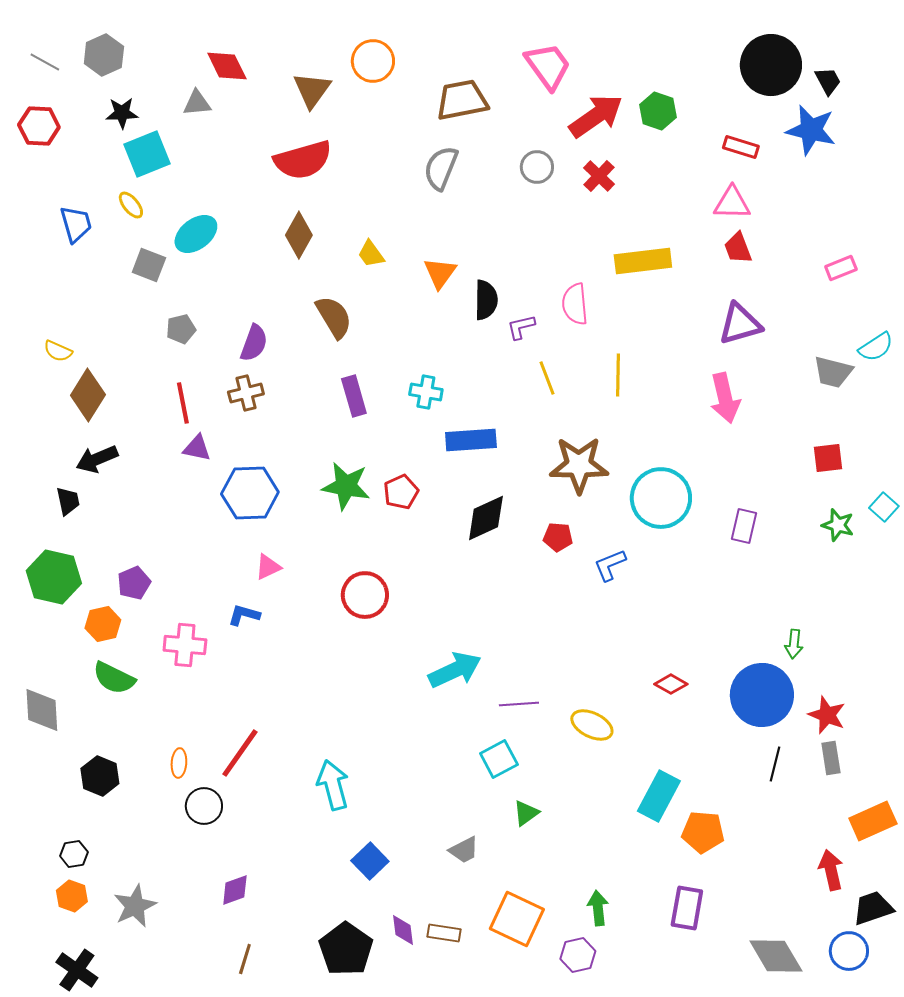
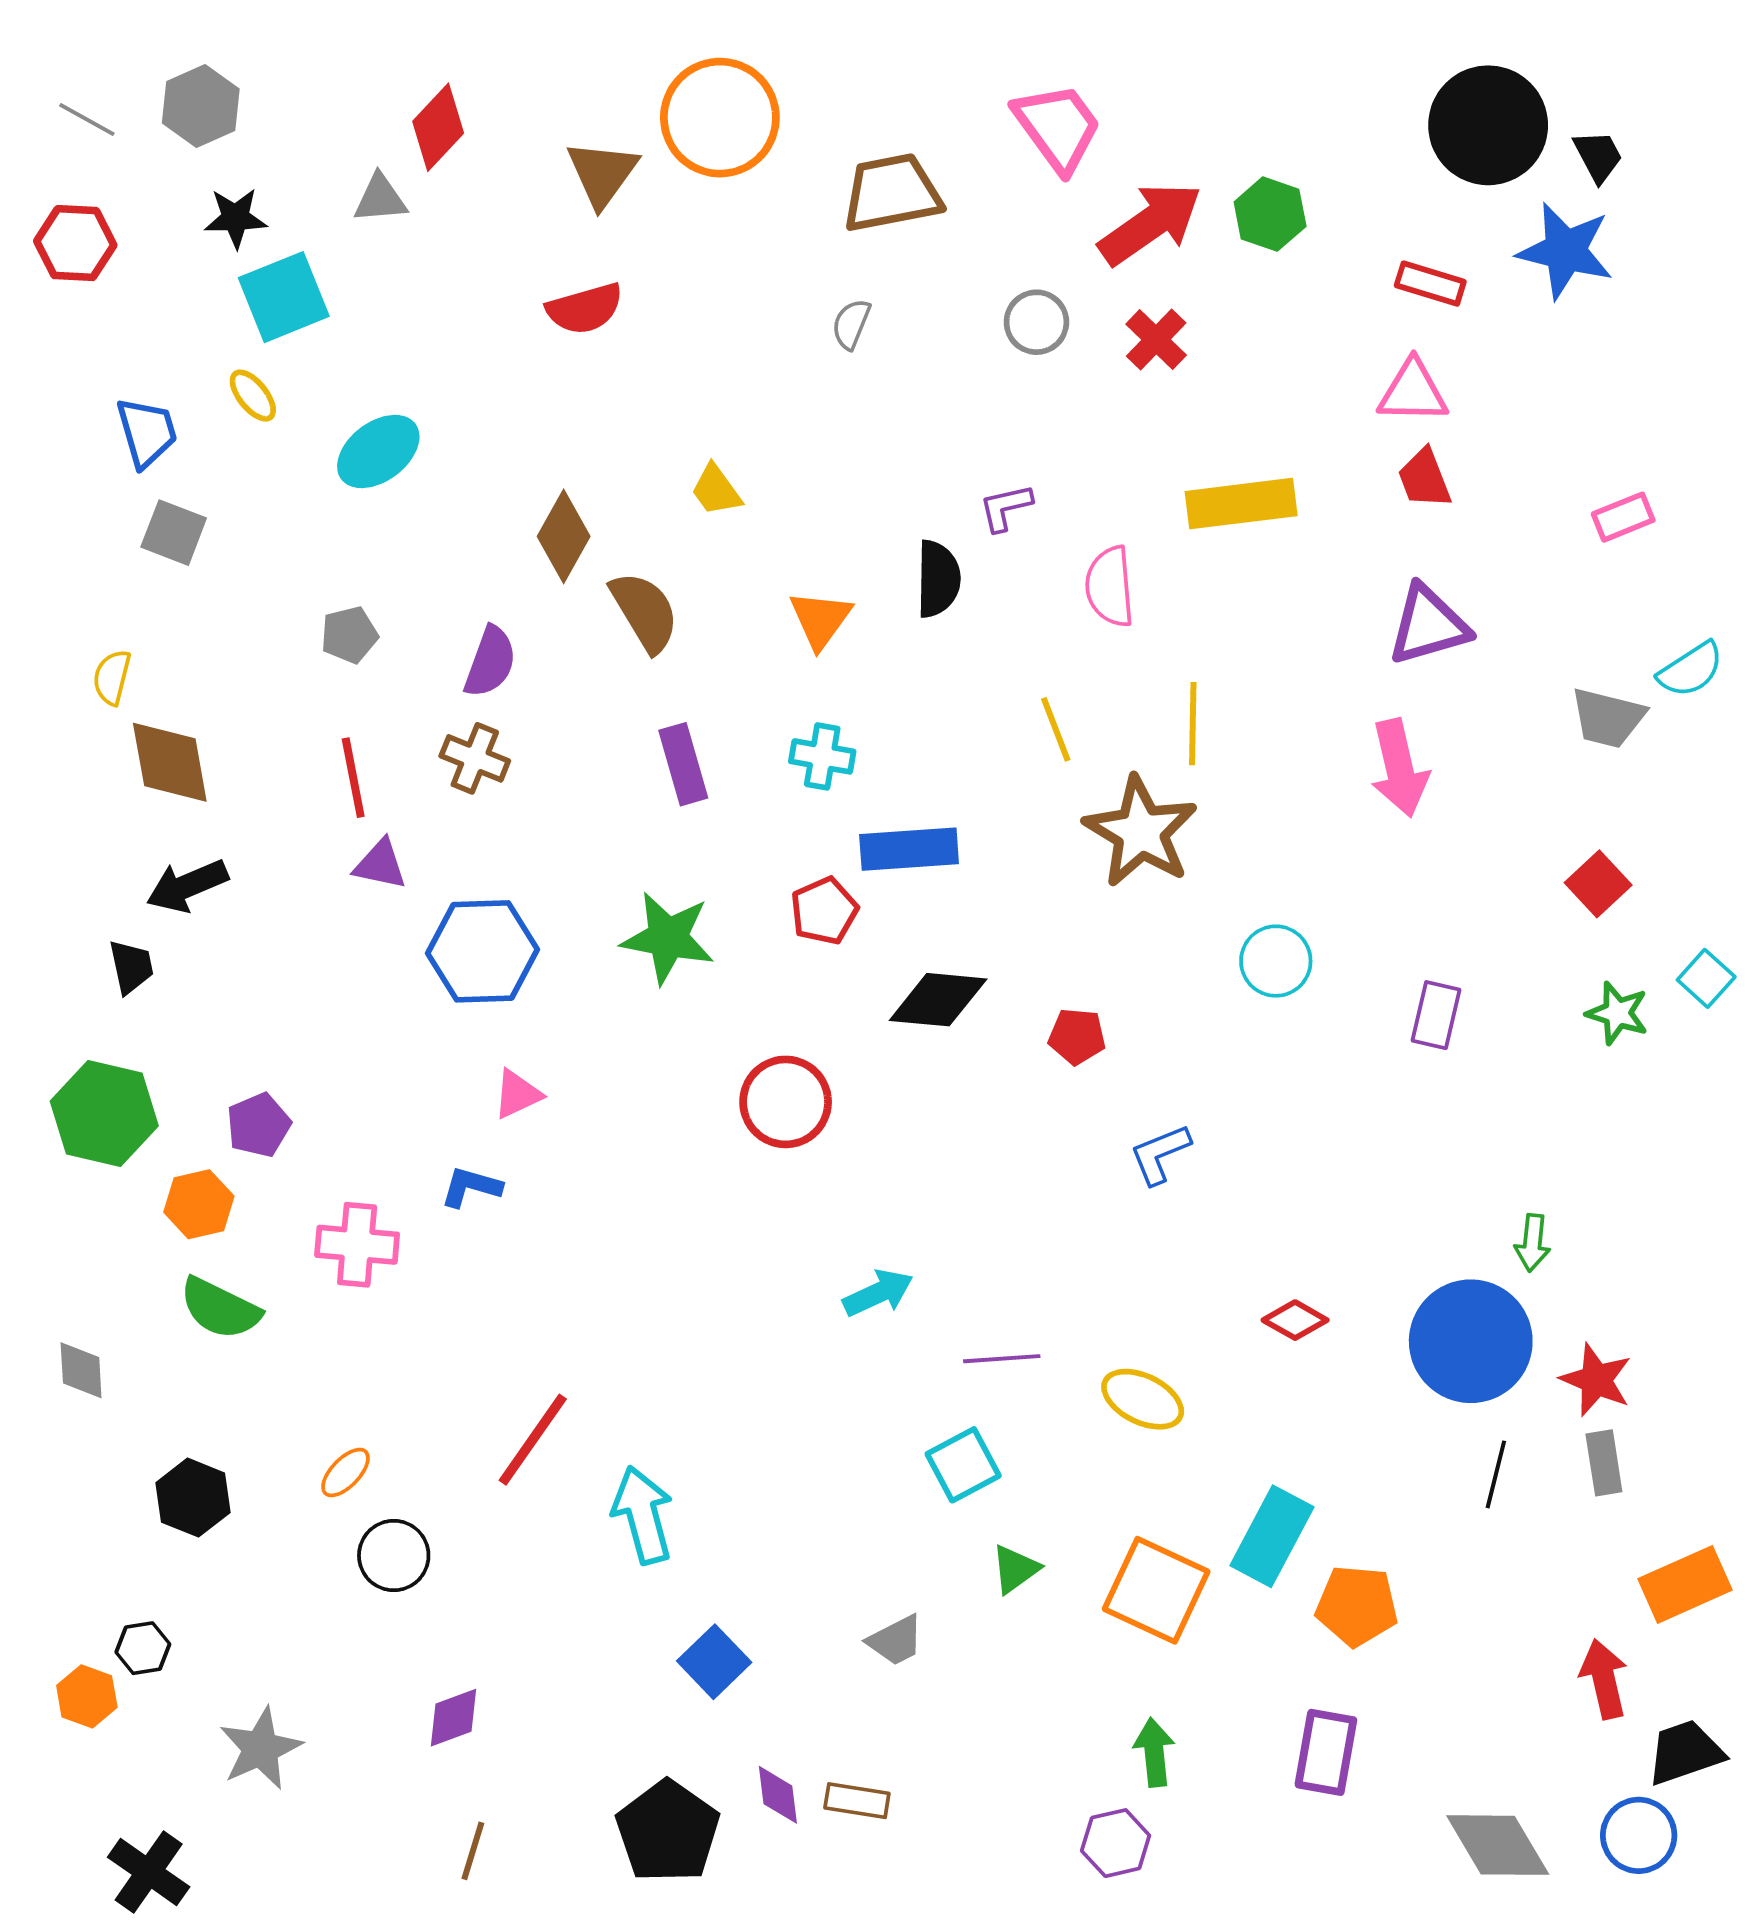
orange circle: (373, 61) -> (720, 118), size x1.4
red diamond: (227, 66) -> (438, 127), turned 69
red semicircle: (303, 160) -> (585, 309), size x0.7
gray semicircle: (441, 168) -> (851, 324), size x0.6
brown diamond: (299, 235) -> (564, 536), moved
gray square: (149, 265) -> (174, 533), moved
orange triangle: (440, 273) -> (820, 619), moved
purple L-shape: (521, 327) -> (1006, 507), moved
yellow semicircle: (58, 351) -> (112, 677), turned 80
brown cross: (246, 393) -> (475, 758), turned 36
brown diamond: (88, 395) -> (170, 762), turned -42
red square: (828, 458) -> (1598, 884), turned -36
brown star: (579, 465) -> (1141, 832), moved, turned 30
red pentagon: (401, 492) -> (824, 911), moved
cyan circle: (661, 498) -> (1276, 961), size x0.6
black diamond: (486, 518) -> (938, 1000), turned 30
blue L-shape: (610, 565) -> (1160, 1154), moved
red circle: (365, 595) -> (786, 1102), moved
cyan arrow: (455, 670) -> (878, 1293), size x0.7
gray diamond: (42, 710) -> (81, 1370), size x0.7
red line: (240, 753) -> (533, 1440), moved
orange ellipse: (179, 763) -> (345, 1473), turned 40
orange hexagon: (72, 896) -> (87, 1696), moved
orange square: (517, 919) -> (1156, 1590), moved

